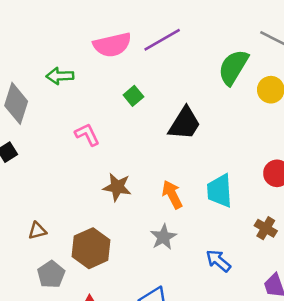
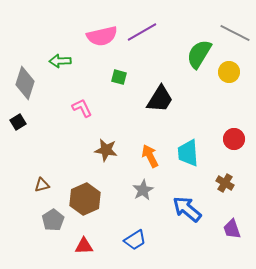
green square: (133, 96) -> (119, 77), turned -35
blue arrow: (218, 261) -> (187, 209), size x1.4

